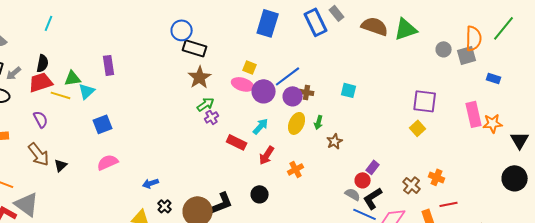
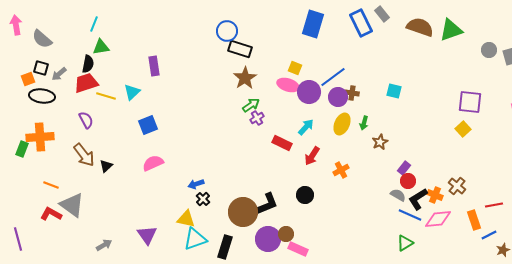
green triangle: (73, 78) -> (101, 47), moved
purple rectangle: (373, 167) -> (404, 168), moved
orange cross: (437, 177) -> (435, 195), moved
black cross: (165, 206) -> (203, 199), moved

